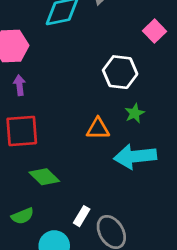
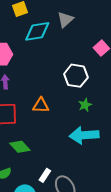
orange triangle: (98, 129) -> (41, 105), moved

